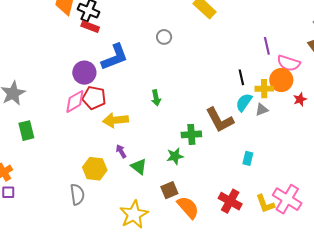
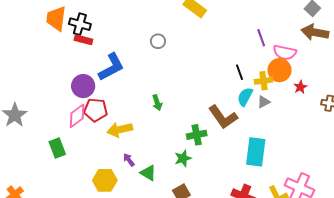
green rectangle: (26, 131) -> (57, 148), moved
cyan rectangle: (248, 158) -> (256, 152), size x2.0

